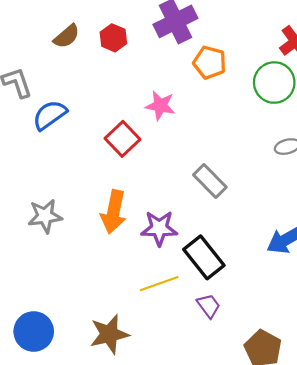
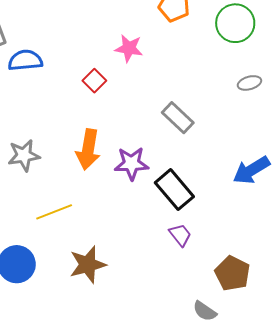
blue semicircle: (50, 115) -> (25, 60), turned 32
red square: (122, 139) -> (94, 81), size x0.7
yellow line: (159, 284) -> (54, 212), moved

